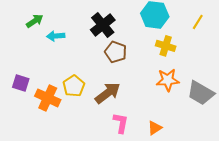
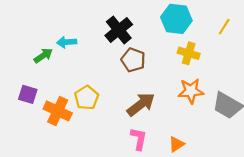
green arrow: (35, 21) -> (43, 55), moved
brown arrow: (108, 93) -> (141, 104), moved

